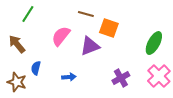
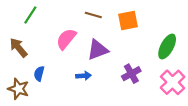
orange square: (109, 28) -> (128, 20), moved, turned -30
blue arrow: (69, 77) -> (84, 76), moved
purple cross: (121, 78) -> (131, 74), moved

